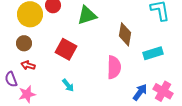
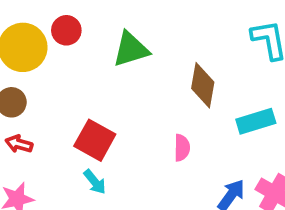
red square: (66, 49) -> (95, 140), moved
pink semicircle: (114, 67) -> (182, 148), size x0.6

